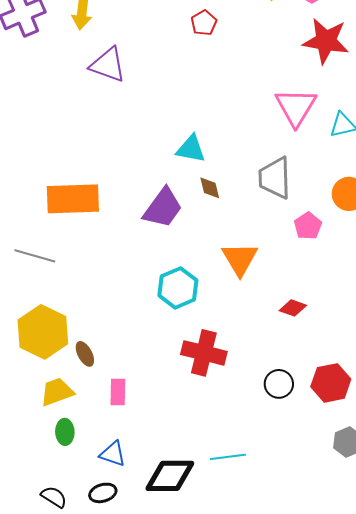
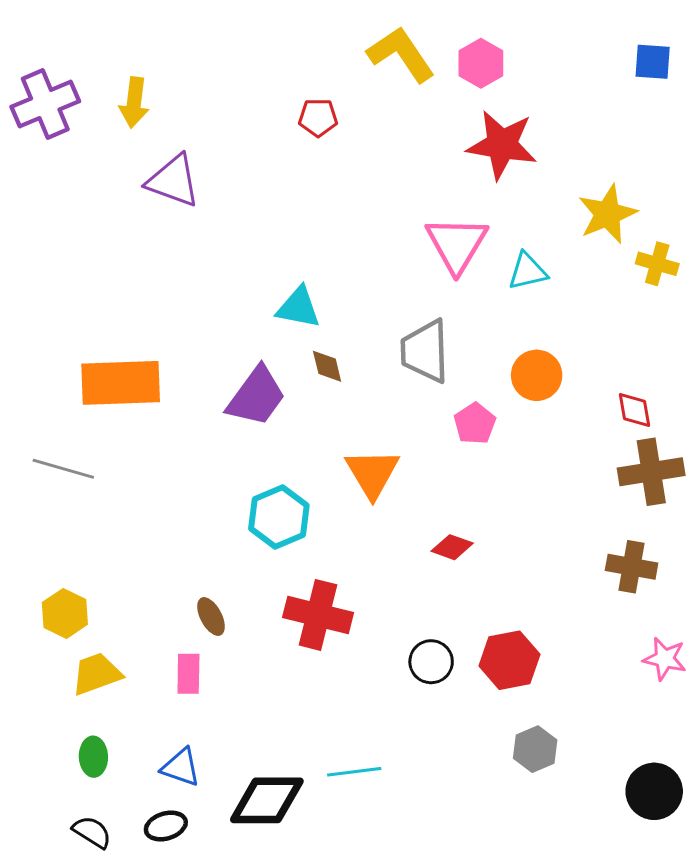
red pentagon: (204, 23) -> (318, 118), turned 30
yellow hexagon: (43, 332) -> (65, 613), moved, size x0.6
brown ellipse: (85, 354) -> (211, 616), moved
green ellipse: (65, 432) -> (93, 757), moved

